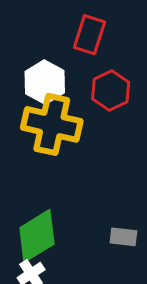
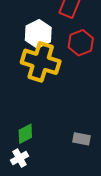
green diamond: (37, 236) -> (25, 134), size x0.6

